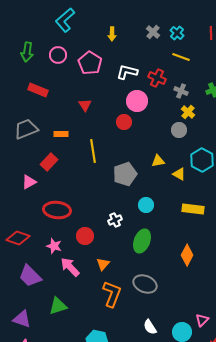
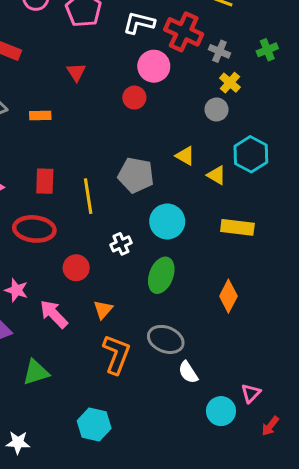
red cross: (157, 78) -> (184, 32), size x1.4
yellow line: (93, 151) -> (88, 196), moved
yellow triangle: (158, 161) -> (185, 156), turned 40
red rectangle: (49, 162) -> (45, 181), moved, turned -42
gray pentagon: (125, 174) -> (136, 175), turned 30
cyan circle: (146, 205) -> (167, 221), size x1.5
pink star: (54, 246) -> (16, 290), moved
white semicircle: (150, 327) -> (188, 372), moved

